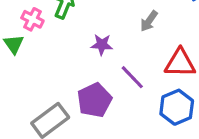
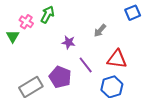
purple pentagon: (94, 100) -> (60, 77), turned -30

